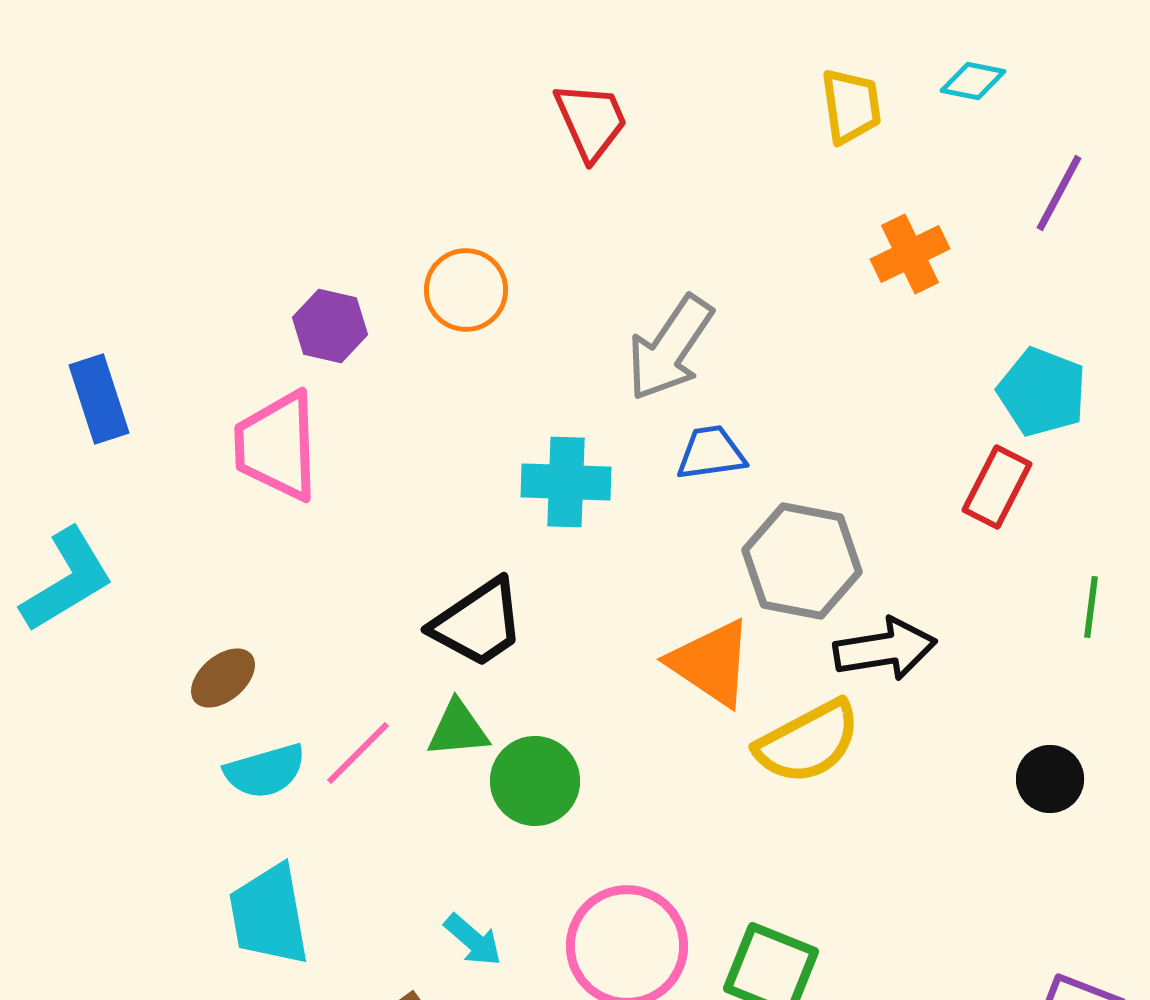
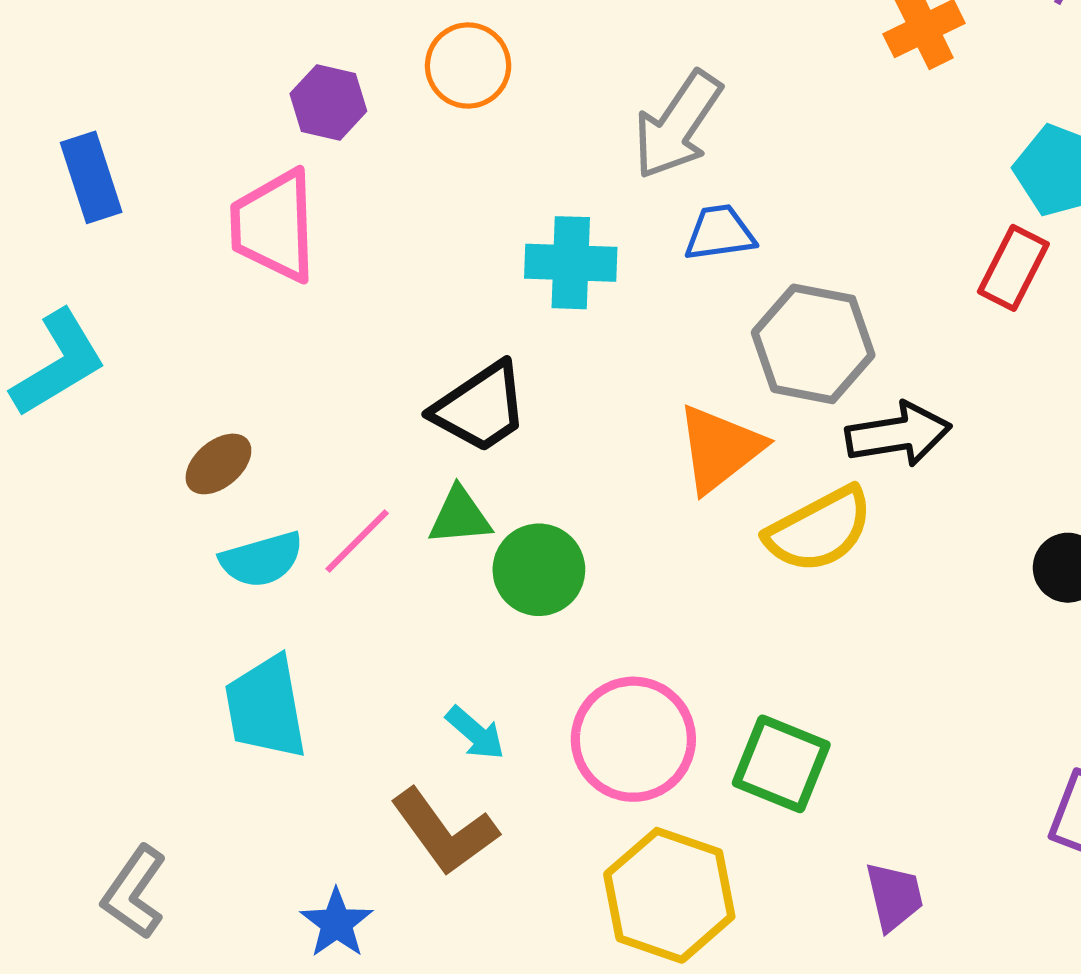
orange triangle: (711, 663) -> (720, 449), turned 48

